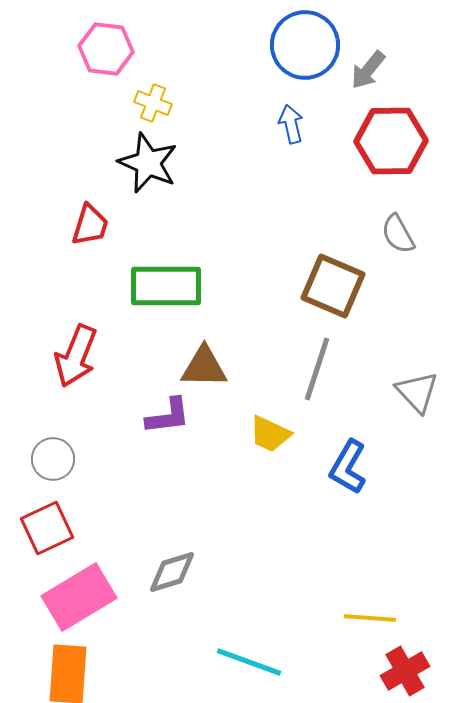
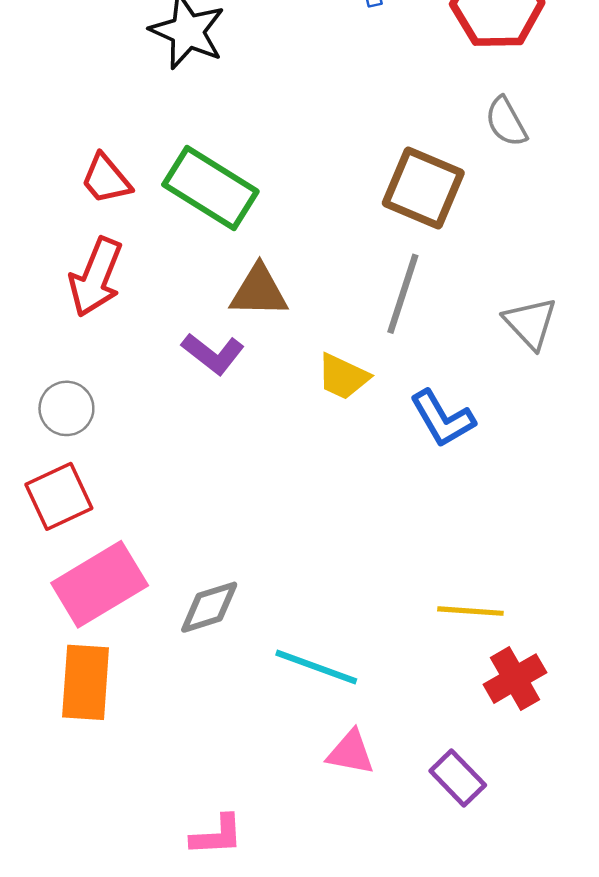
red trapezoid: (90, 225) -> (106, 179), moved, turned 123
green rectangle: (166, 286) -> (210, 188), turned 32
purple L-shape: (168, 416) -> (213, 354), turned 45
blue L-shape: (348, 467) -> (442, 419), turned -60
gray diamond: (172, 572) -> (209, 607), moved

